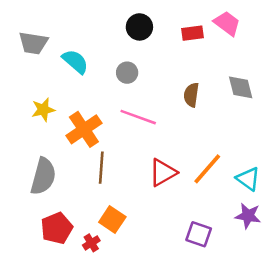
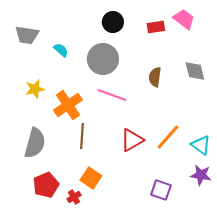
cyan semicircle: (75, 62) -> (61, 50), size x0.7
gray circle: (127, 73) -> (103, 59), size x1.8

